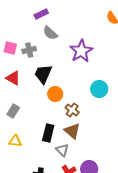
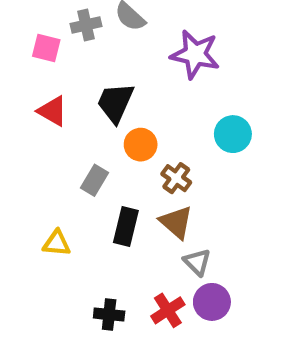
gray cross: (29, 50) -> (86, 25), moved
purple star: (81, 51) -> (195, 54), turned -30
gray rectangle: (13, 111) -> (94, 180), moved
gray triangle: (62, 150) -> (197, 262), moved

